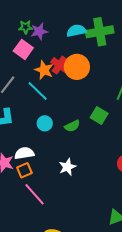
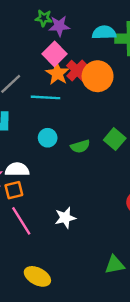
pink square: (23, 49) -> (54, 54), moved
cyan line: (38, 91) -> (46, 97), turned -50
white star: (67, 167) -> (65, 218), moved

